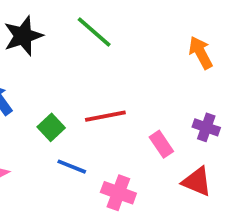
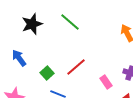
red line: (105, 116) -> (76, 67), turned -30

